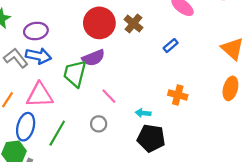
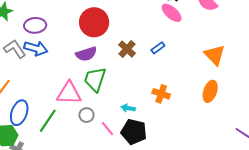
brown cross: (133, 24) -> (127, 49), moved
green trapezoid: (75, 74) -> (95, 79), moved
pink triangle: (40, 95) -> (69, 93), moved
pink line: (109, 96) -> (107, 129), moved

